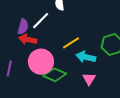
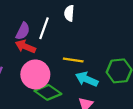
white line: (41, 21) -> (44, 28), turned -36
yellow line: (71, 43) -> (73, 60), turned 30

